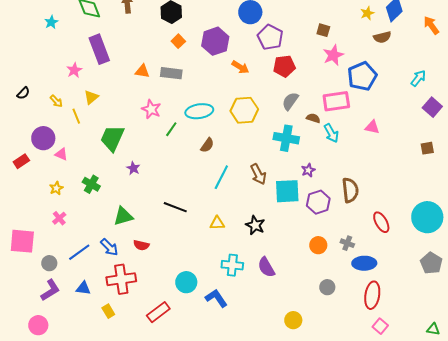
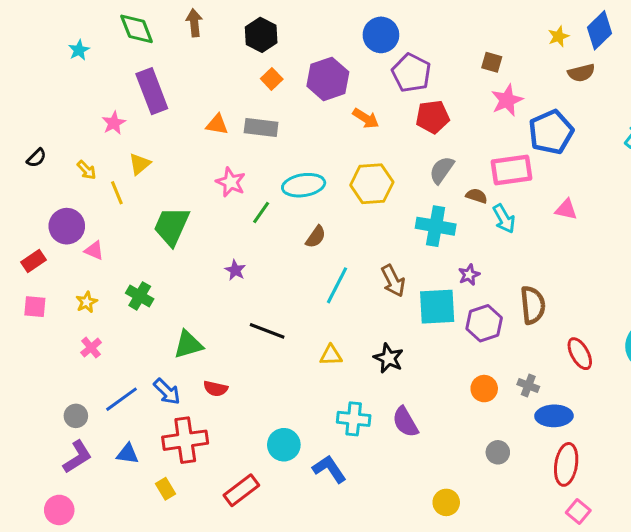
purple star: (133, 168) -> (235, 270), moved
pink square: (22, 241) -> (35, 307), moved, size x0.6

